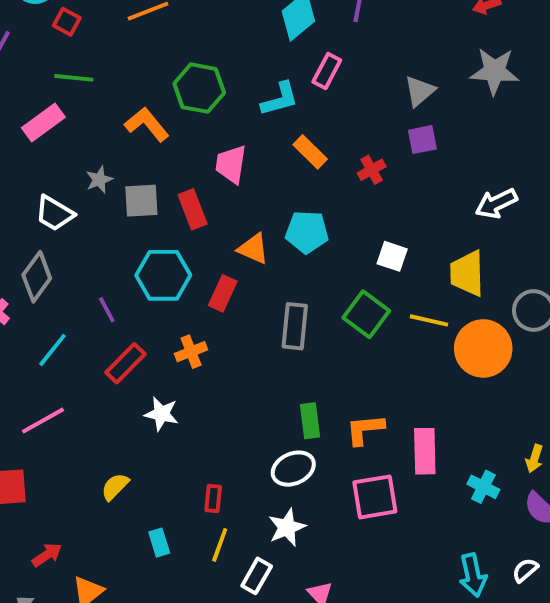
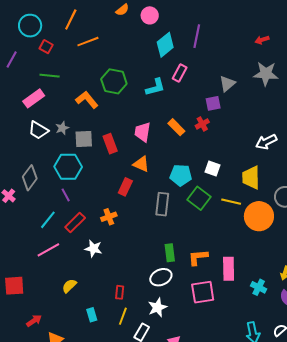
purple square: (422, 140) -> (213, 103), moved
orange rectangle: (310, 152) -> (176, 127), moved
pink trapezoid: (231, 164) -> (143, 132), moved
white trapezoid: (54, 213) -> (38, 130), moved
cyan pentagon: (307, 232) -> (181, 175), moved
cyan hexagon: (163, 275) -> (68, 167), moved
cyan line: (53, 350) -> (48, 220), moved
pink line: (43, 421) -> (48, 250), moved

